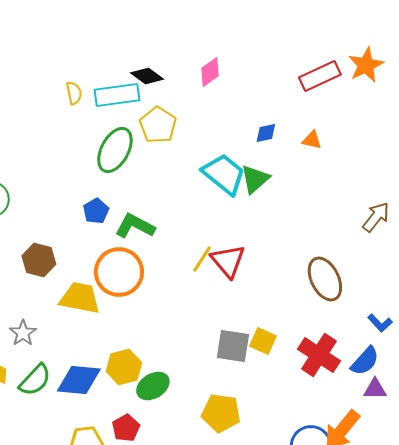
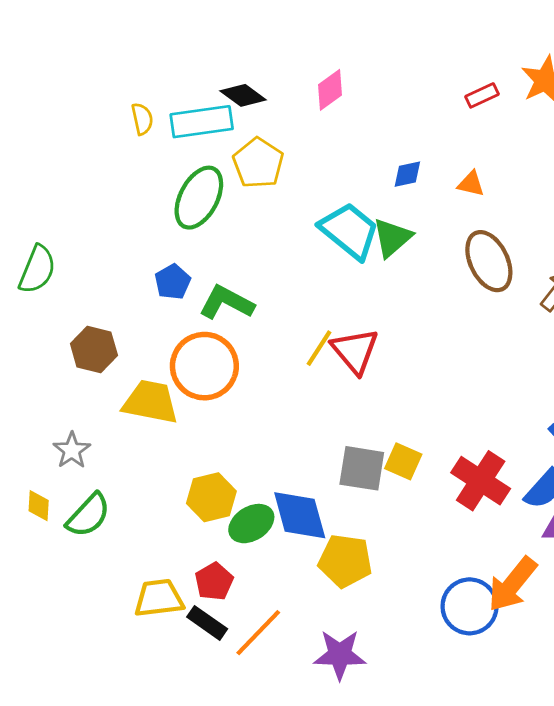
red rectangle: (320, 76) -> (482, 95), size x0.6
brown ellipse: (325, 279) -> (489, 261), moved
blue diamond: (79, 380) -> (300, 515), moved, turned 69

